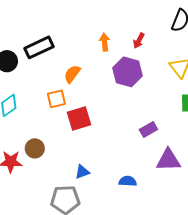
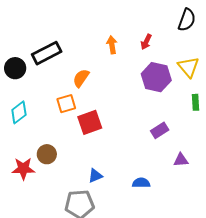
purple hexagon: (127, 72) -> (156, 77), moved
purple triangle: (168, 160) -> (181, 160), size x0.6

